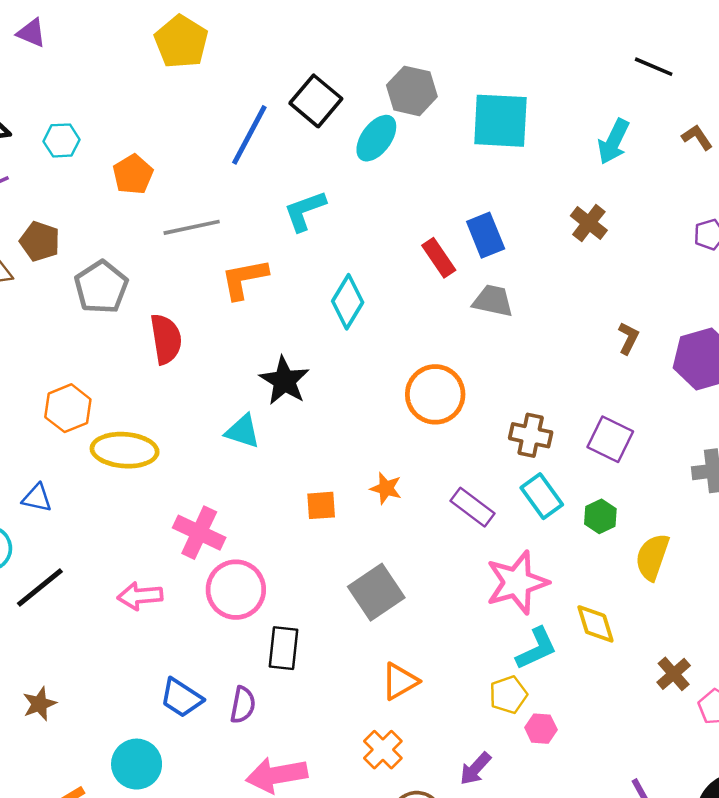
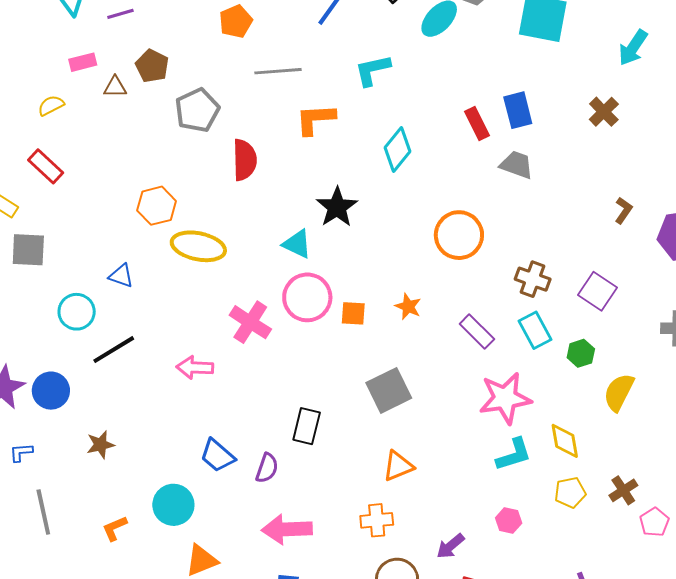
pink circle: (236, 590) -> (307, 297), moved
yellow pentagon: (508, 695) -> (570, 492), moved
orange cross: (383, 750) -> (377, 520), turned 32

